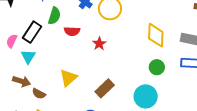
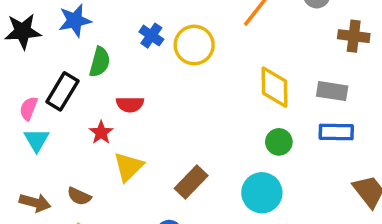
red semicircle: (72, 31) -> (130, 104), moved
red star: (99, 44) -> (101, 133), moved
cyan triangle: (28, 57) -> (36, 140), moved
brown arrow: (22, 81) -> (35, 203), moved

